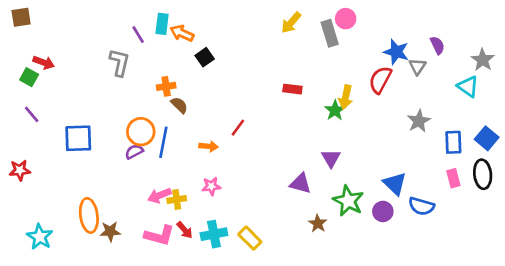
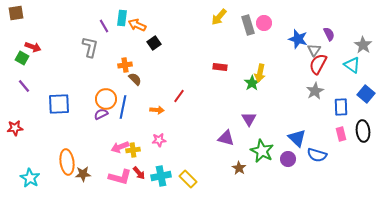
pink circle: (346, 19) -> (264, 23), moved
red semicircle: (380, 80) -> (318, 64), moved
blue square: (487, 138) -> (366, 94), moved

